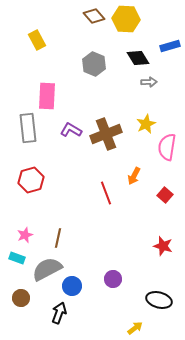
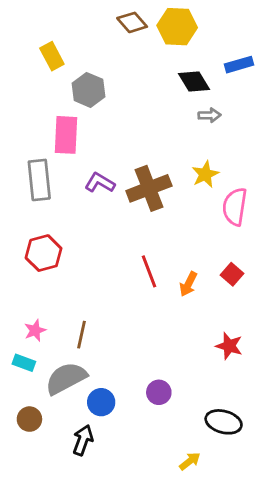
gray hexagon: (94, 64) -> (89, 90), moved
orange arrow: (134, 176) -> (188, 284), moved

